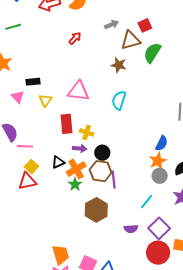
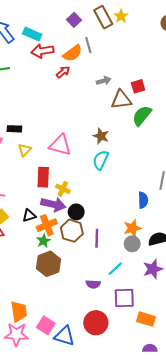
red arrow: (75, 38) -> (63, 72), moved
brown star: (119, 65) -> (101, 136), moved
blue semicircle: (162, 143) -> (143, 200), moved, turned -35
purple arrow: (80, 148) -> (53, 204), size x1.6
purple line: (114, 179) -> (97, 238), moved
brown hexagon: (96, 210) -> (48, 264), moved
purple square: (159, 228) -> (124, 298), turned 35
purple semicircle: (131, 229) -> (93, 284), moved
red circle: (158, 253) -> (96, 323), moved

